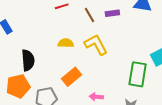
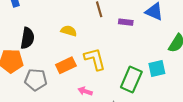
purple rectangle: (112, 13) -> (126, 22), moved
yellow L-shape: (96, 45) -> (95, 59), moved

